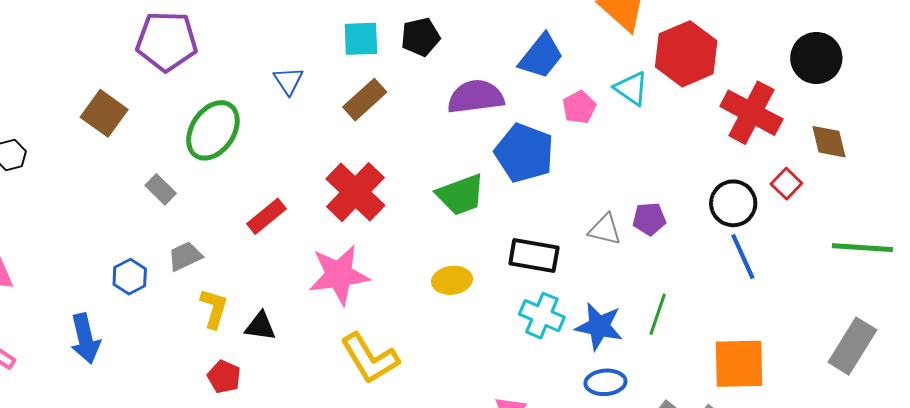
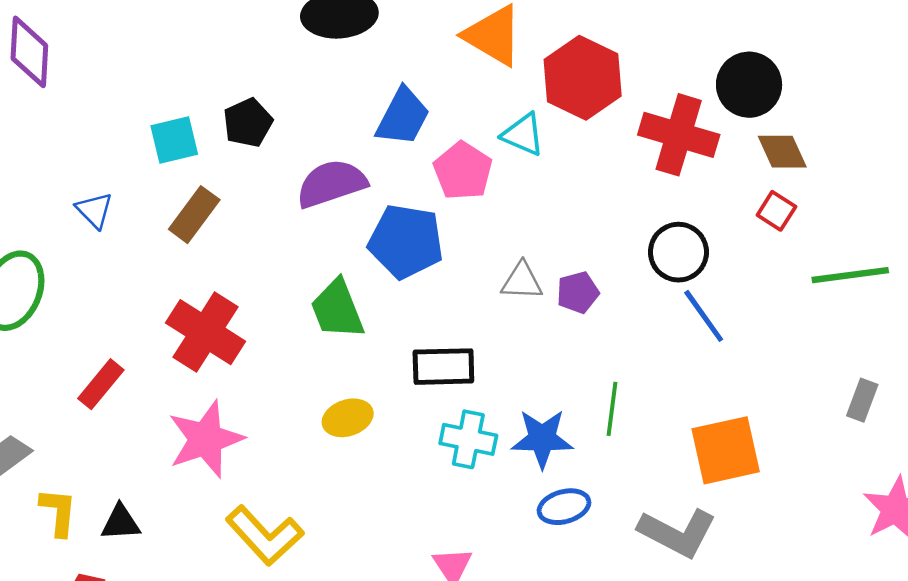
black circle: (816, 58) -> (749, 85), moved
pink pentagon: (579, 107) -> (463, 171), size x1.4
red square: (786, 184) -> (776, 211), moved
green trapezoid: (461, 195) -> (337, 309), turned 100
gray triangle: (605, 229) -> (522, 281), moved
gray rectangle: (852, 346) -> (862, 400), size x0.6

